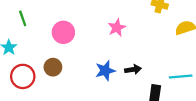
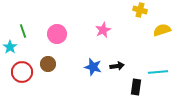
green line: (23, 18) -> (23, 31), moved
blue star: (105, 71) -> (93, 67), turned 30

